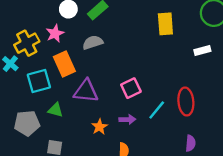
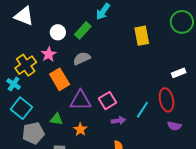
white rectangle: (202, 50) -> (179, 73), moved
cyan square: (39, 81) -> (21, 108), moved, turned -30
pink square: (131, 88) -> (107, 101), moved
orange star: (99, 127) -> (80, 129), moved
purple semicircle: (190, 143) -> (174, 126), moved, turned 104

